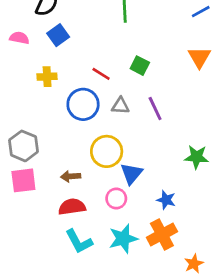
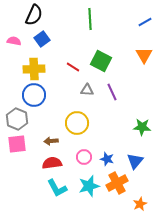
green square: (140, 66) -> (101, 61), size x1.5
yellow cross: (47, 77) -> (34, 69), size x1.5
blue circle: (83, 104) -> (34, 95), moved
blue triangle: (131, 174) -> (135, 161), moved
blue star: (166, 200) -> (107, 159), moved

